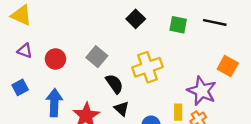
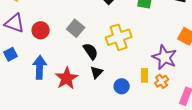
purple triangle: (25, 51) -> (15, 23), size x1.5
black triangle: (122, 109) -> (97, 72), turned 32

